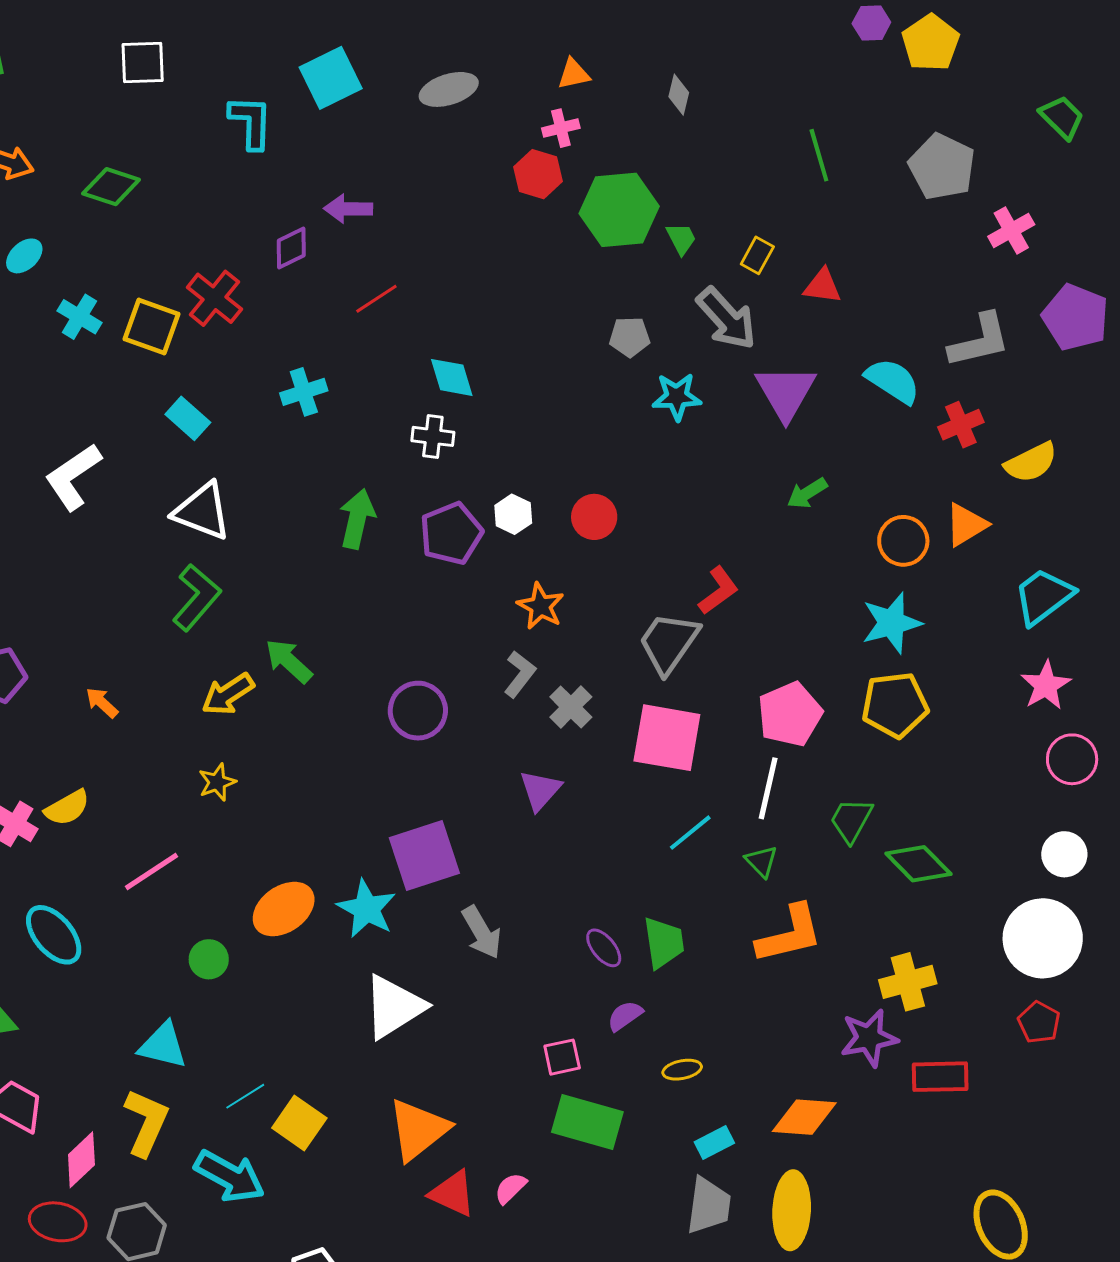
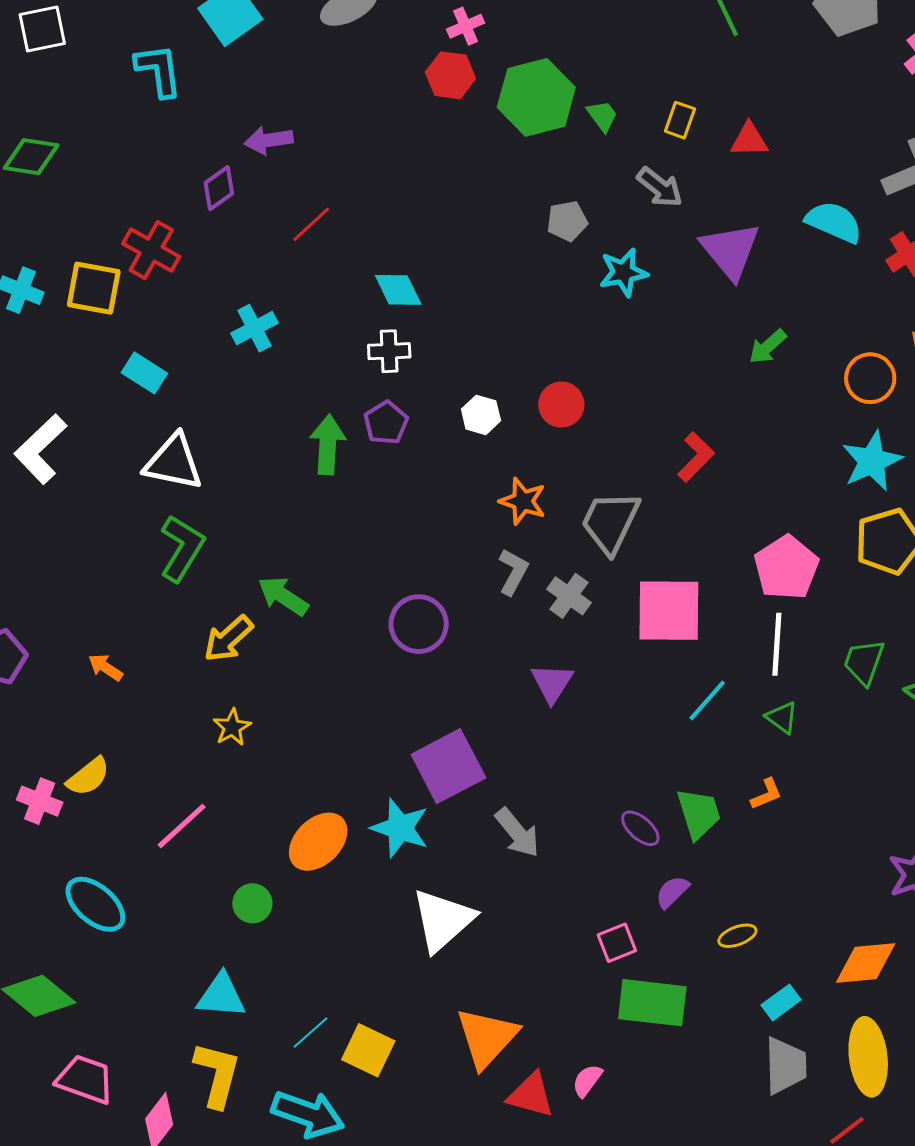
gray arrow: (727, 318) -> (660, 187), size x0.7
purple pentagon: (451, 533) -> (386, 423), moved, size x0.7
gray trapezoid: (669, 643) -> (610, 522), moved
orange L-shape: (790, 934) -> (766, 794), moved, size x0.5

